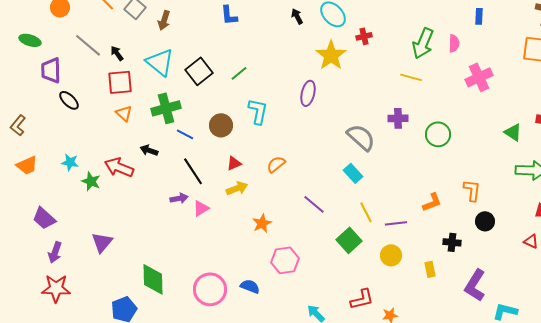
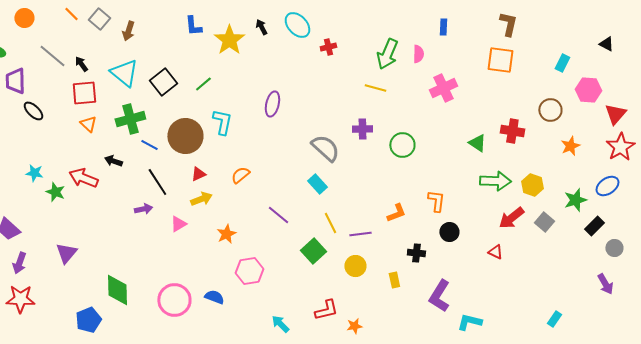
yellow star: (331, 55) -> (229, 40), moved
brown circle: (221, 125) -> (185, 136), size x1.5
pink triangle: (201, 208) -> (178, 224), moved

